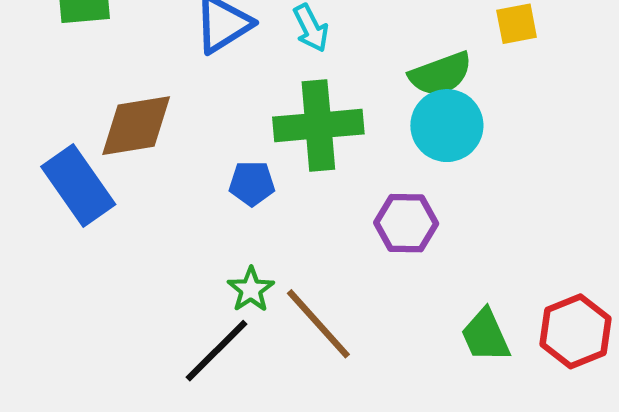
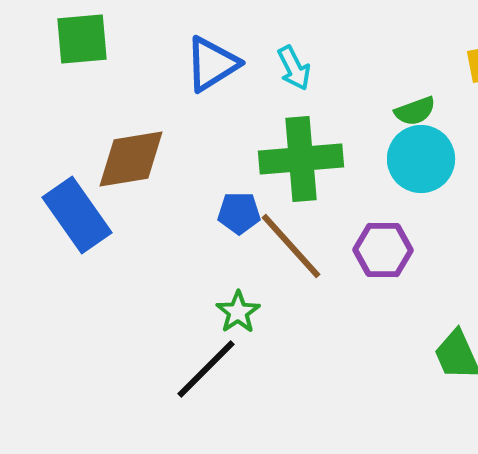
green semicircle: (440, 74) -> (415, 111), size x0.7
brown line: (318, 324) -> (291, 246), moved

